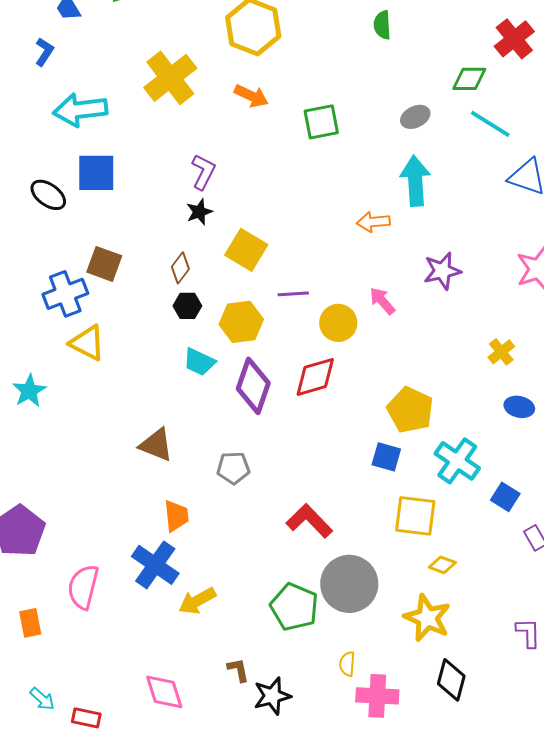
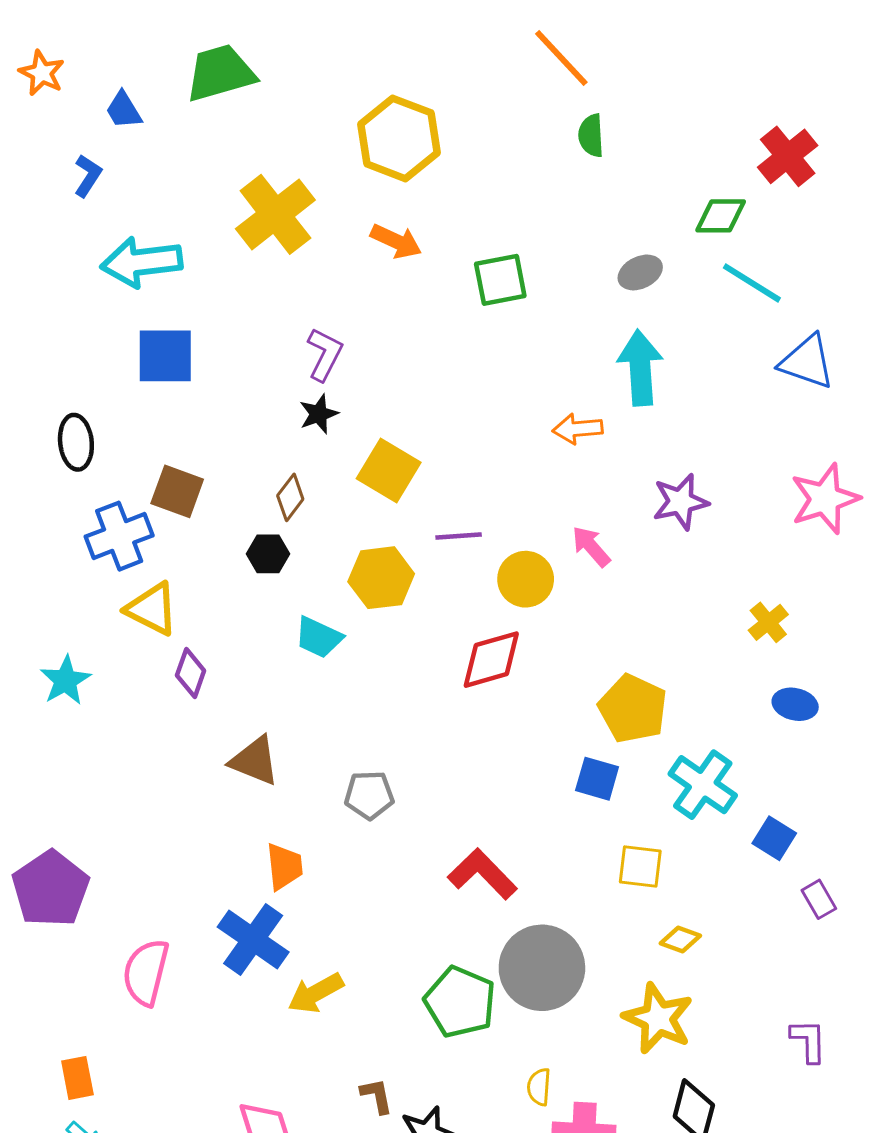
black ellipse: (48, 195) -> (76, 442), moved, turned 48
black hexagon: (187, 306) -> (268, 554), moved
purple diamond: (253, 386) -> (191, 673), moved, size x0.6
yellow square: (415, 516) -> (640, 867), size x0.7
orange rectangle: (30, 623) -> (77, 1078), moved

